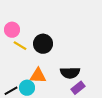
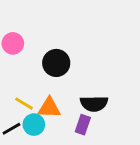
yellow line: (20, 46) -> (24, 104), moved
purple rectangle: (78, 88) -> (83, 125), moved, turned -32

